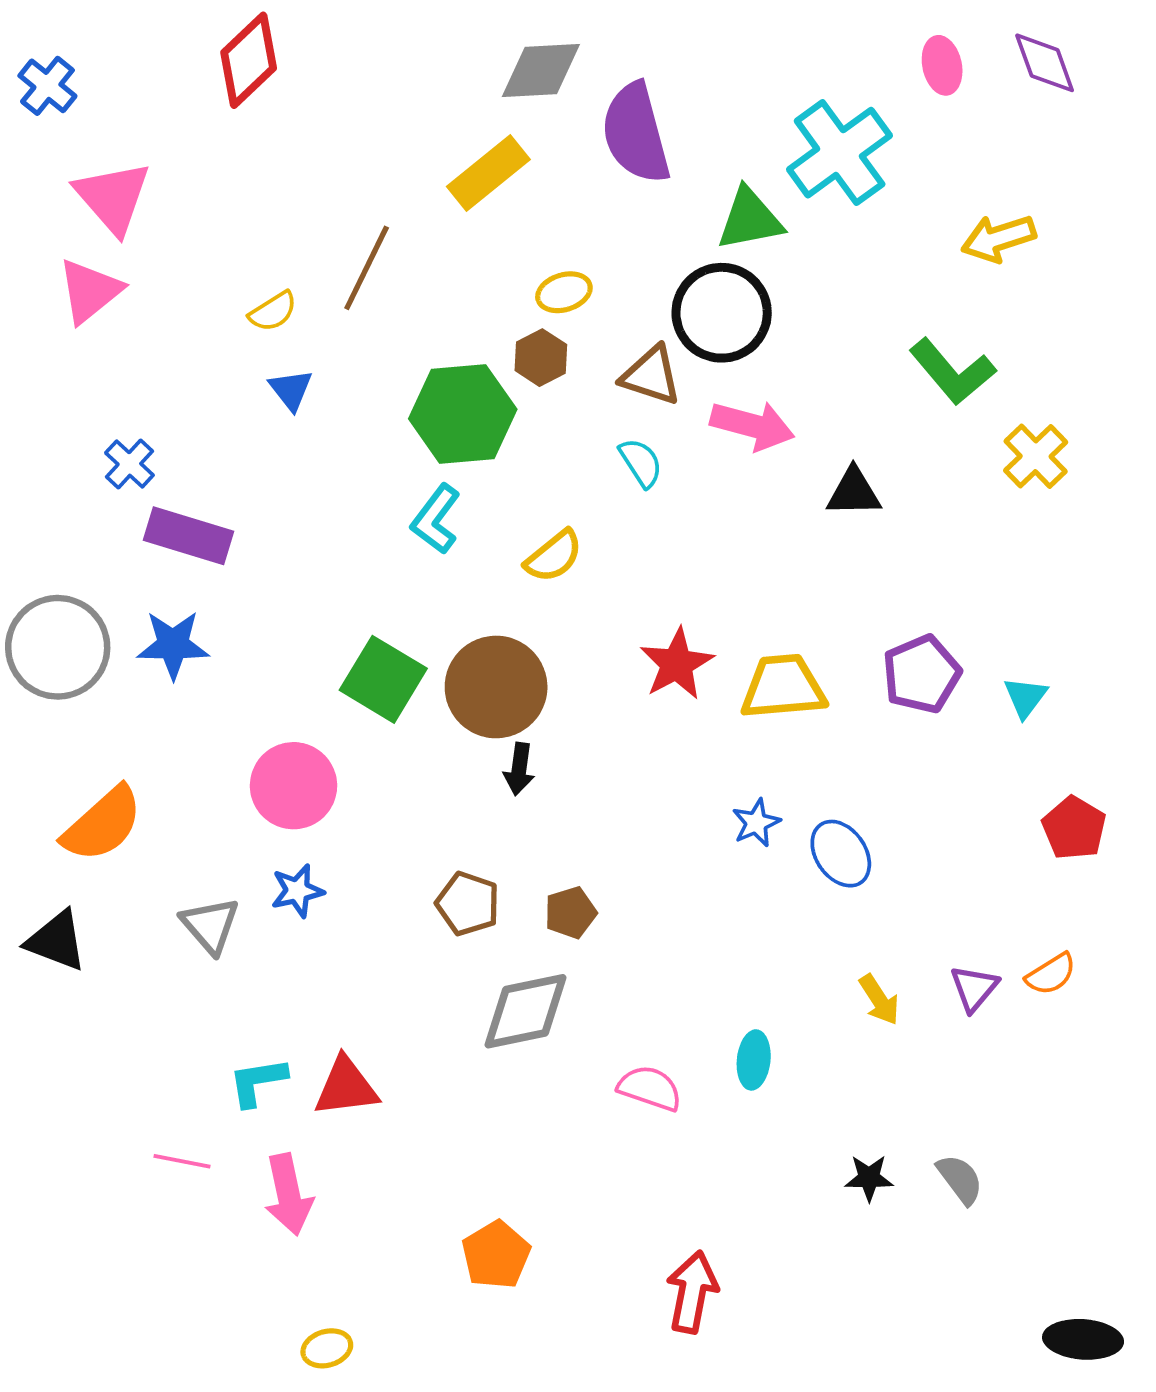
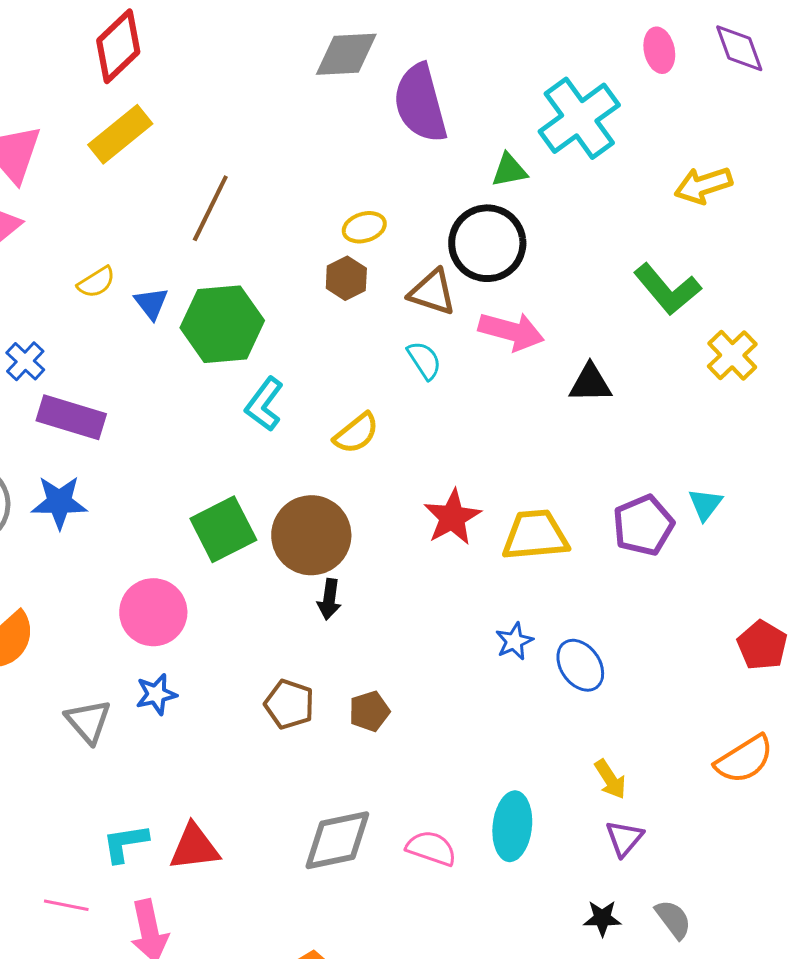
yellow rectangle: (488, 173) -> (120, 134), moved
green triangle: (750, 219) -> (509, 170), size x0.7
yellow semicircle: (273, 311) -> (96, 282), moved
green hexagon: (463, 414) -> (222, 324), moved
green square: (383, 679) -> (223, 529), turned 32
cyan triangle: (1025, 697) -> (705, 504), moved
orange semicircle: (1051, 974) -> (744, 759), size x1.5
purple triangle: (974, 988) -> (624, 838), moved
gray diamond: (526, 1011) -> (337, 840), moved
cyan ellipse: (754, 1060) -> (512, 826), size x1.5

